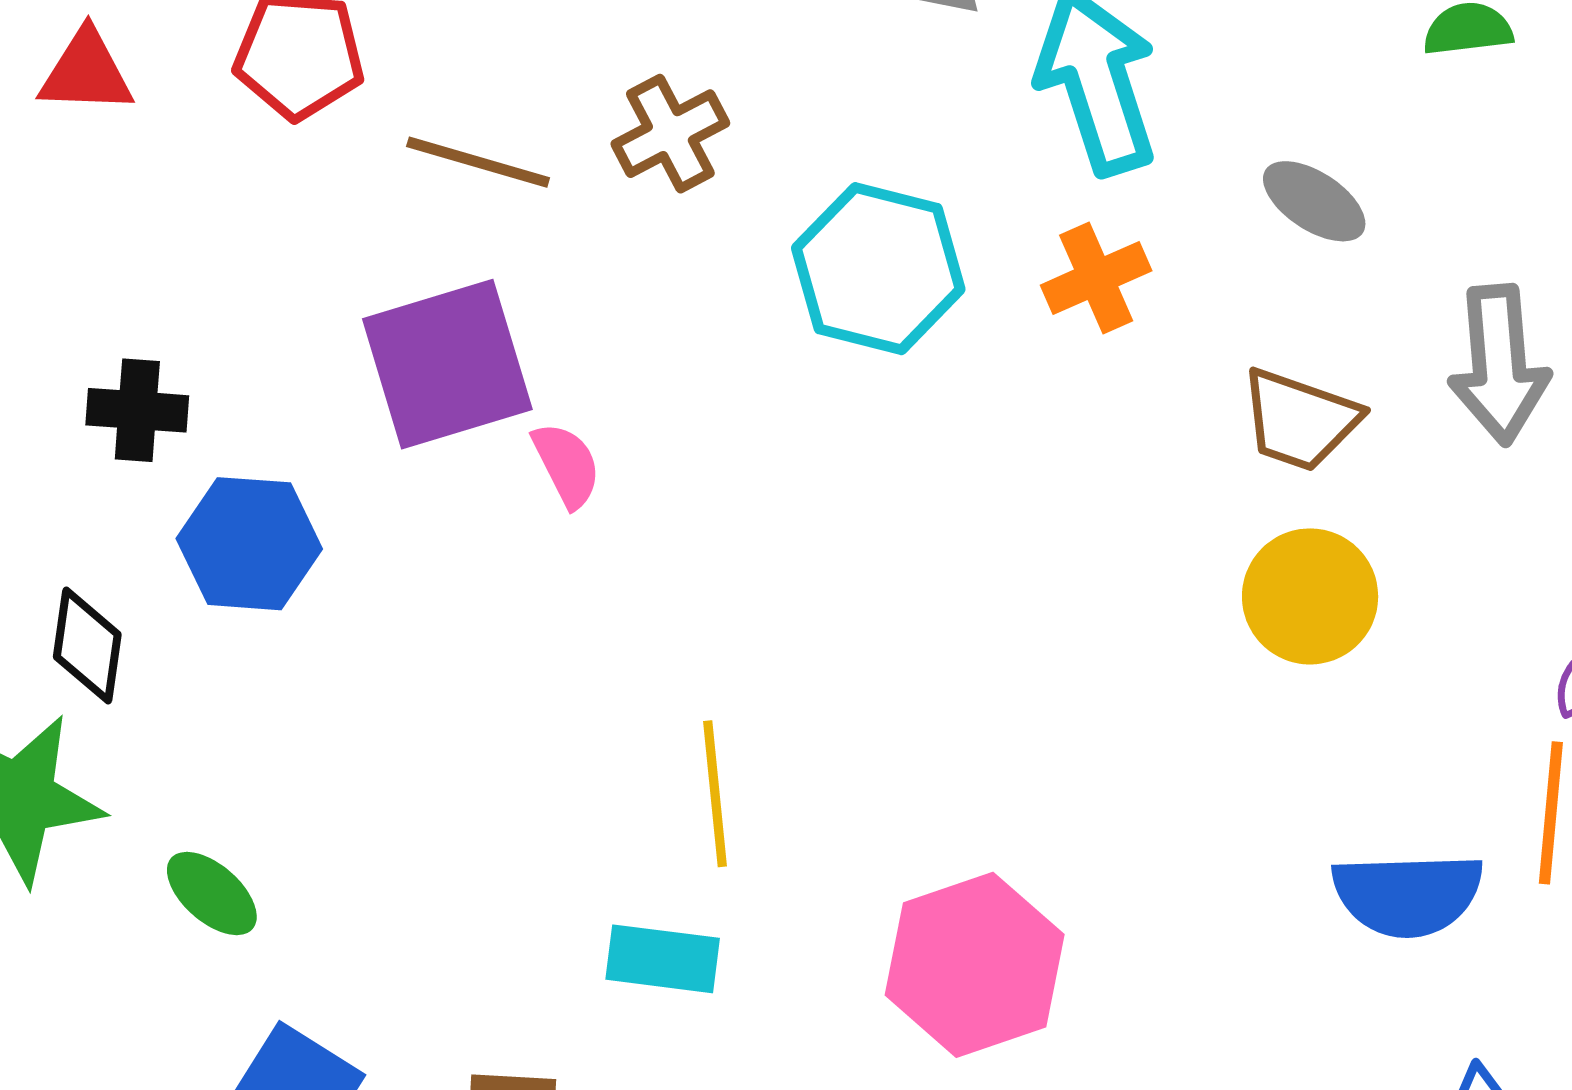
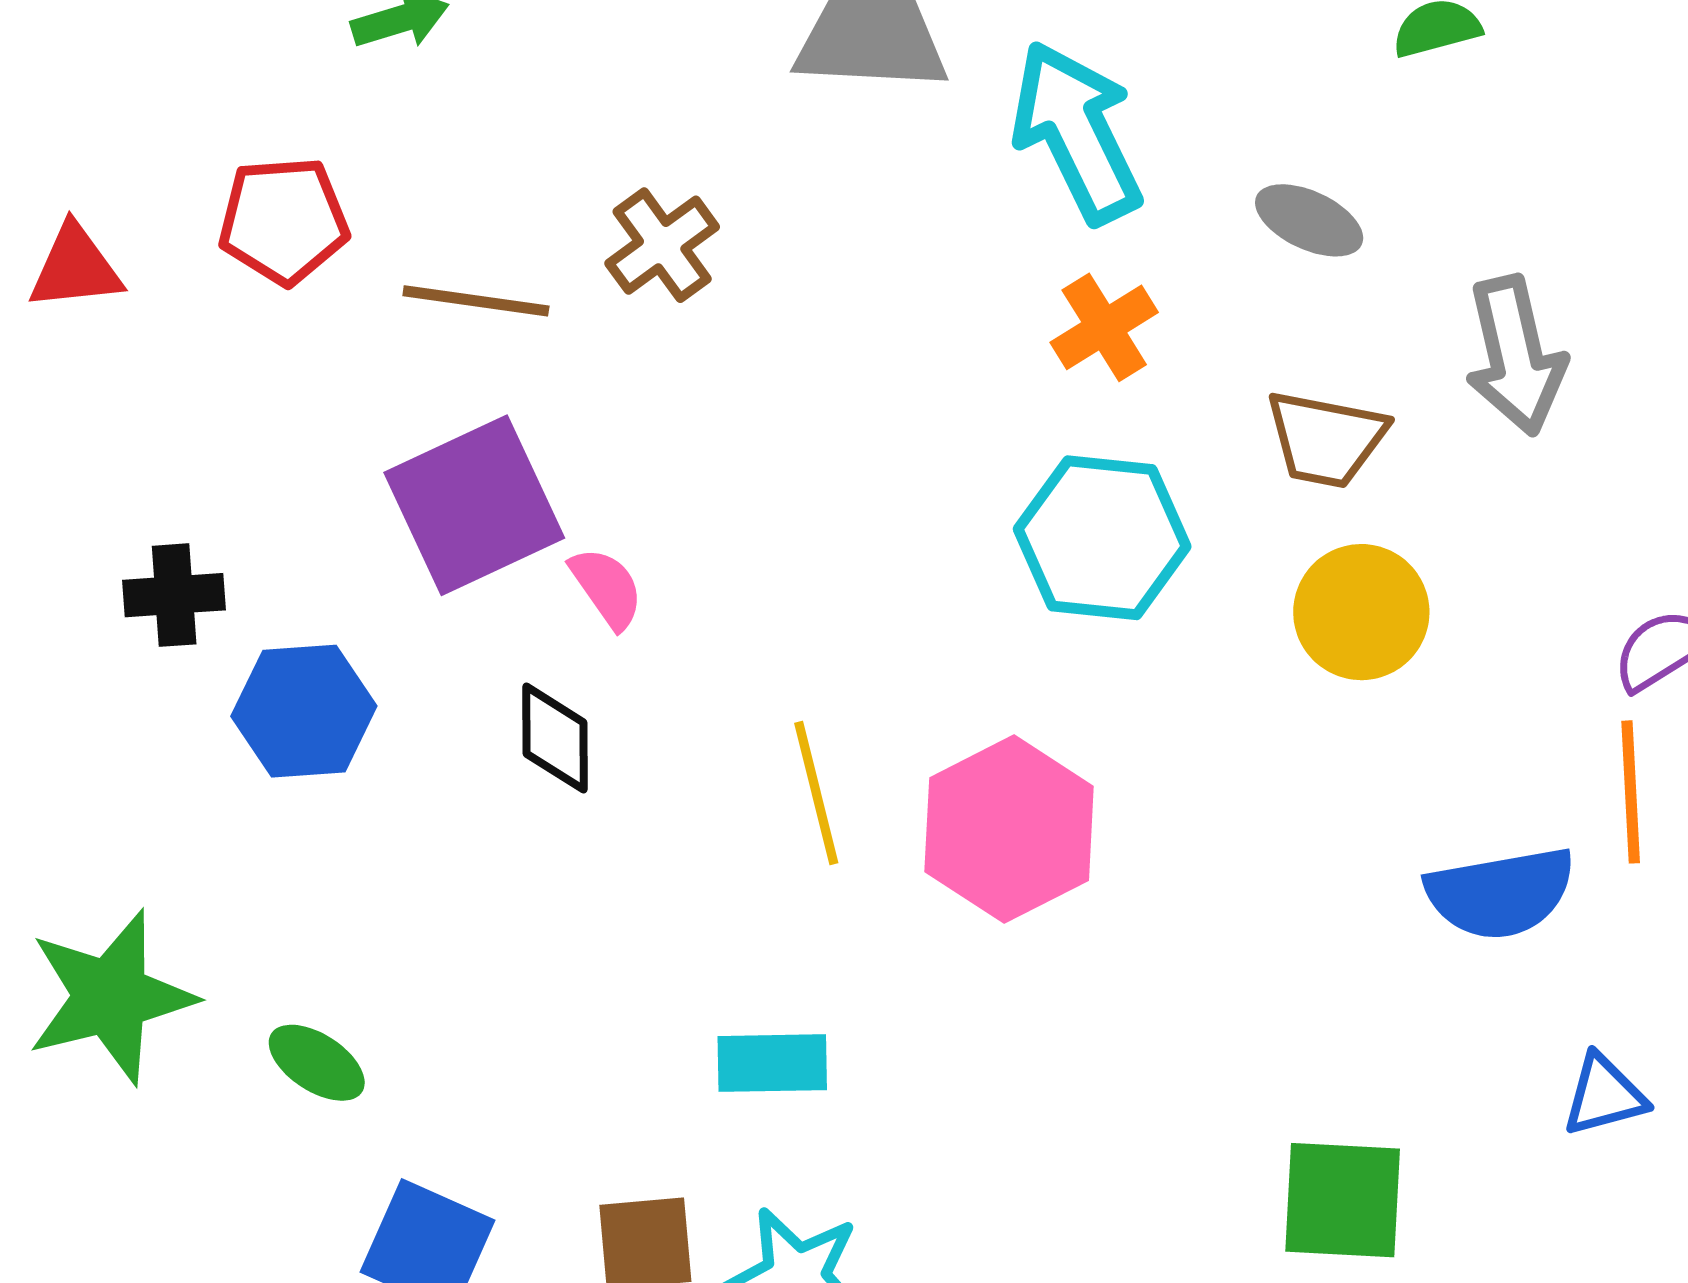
cyan hexagon: (878, 269) -> (1102, 538), moved
black diamond: (87, 646) -> (555, 738), moved
yellow line: (715, 794) -> (816, 793), moved
pink hexagon: (975, 965) -> (1009, 829), moved

